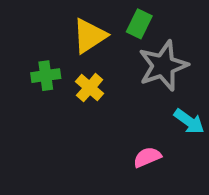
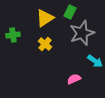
green cross: (46, 76) -> (13, 35), moved

